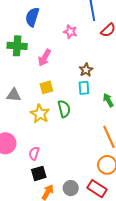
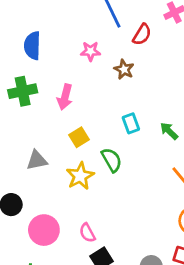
brown star: (86, 70) -> (124, 69), moved
yellow star: (40, 114) -> (80, 176), turned 30
pink semicircle: (34, 153) -> (87, 233), turned -32

